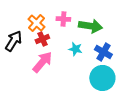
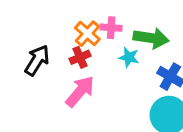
orange cross: (36, 23) -> (87, 34), moved
cyan star: (75, 49) -> (129, 57), moved

